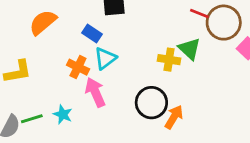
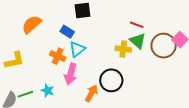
red line: (199, 14) -> (137, 25), moved
brown circle: (224, 23) -> (164, 46), moved
pink arrow: (95, 92) -> (71, 74), turned -140
orange arrow: (174, 117) -> (91, 93), moved

